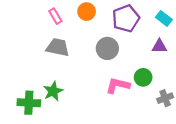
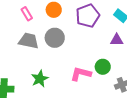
gray circle: (107, 48) -> (55, 38), moved
green star: (53, 91) -> (40, 79), moved

